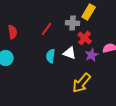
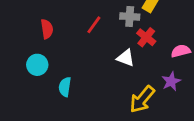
purple star: (92, 55) -> (171, 81), moved
cyan semicircle: (51, 56) -> (65, 87), moved

